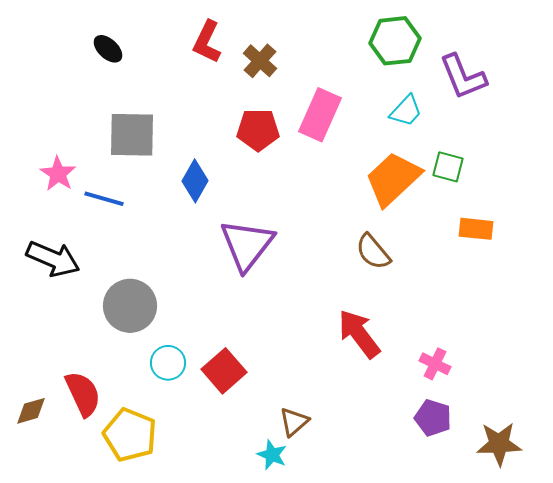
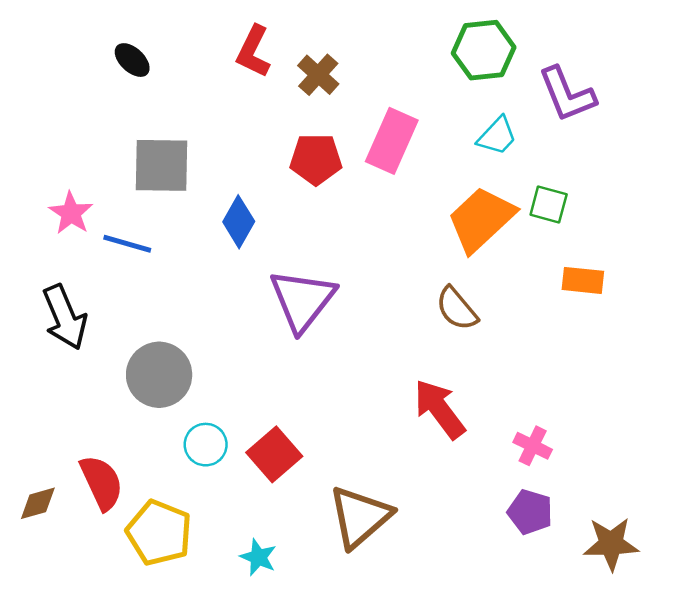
black arrow: (53, 259) -> (65, 317), turned 44
brown triangle: (294, 422) -> (360, 517), size x1.8
cyan star: (272, 455) -> (258, 557), moved

